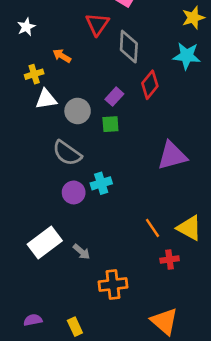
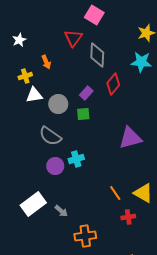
orange arrow: (62, 56) -> (46, 62), turned -144

